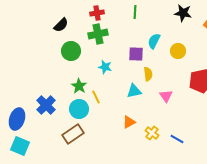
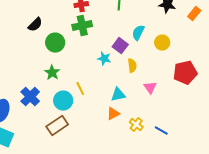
black semicircle: (61, 25) -> (35, 25), moved
purple square: (136, 54) -> (120, 46), turned 35
cyan star: (105, 67) -> (104, 59), moved
green star: (79, 86) -> (52, 73), moved
cyan triangle: (134, 91) -> (118, 95), moved

